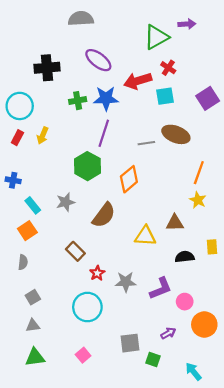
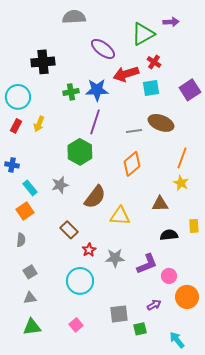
purple ellipse: (98, 60) -> (103, 49), moved
orange diamond: (129, 179) -> (132, 164), moved
yellow triangle: (145, 236) -> (120, 216), moved
green square: (153, 359) -> (140, 329), turned -32

